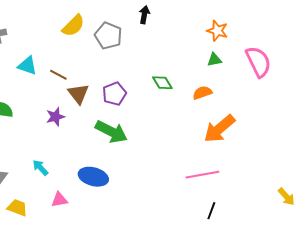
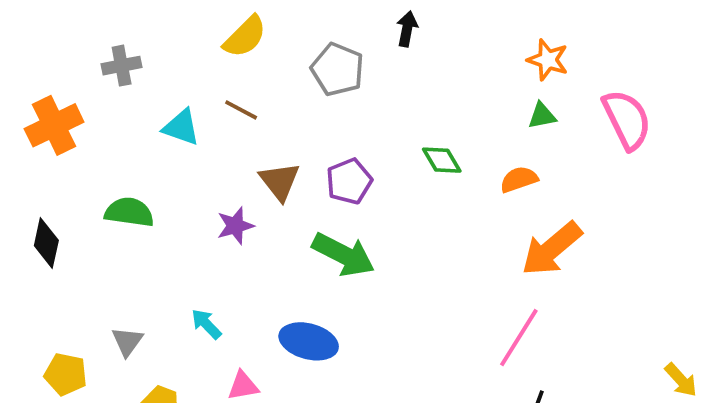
yellow semicircle: (73, 26) -> (245, 37), moved
brown line: (58, 75) -> (241, 110), moved
pink line: (202, 175) -> (519, 338), turned -48

